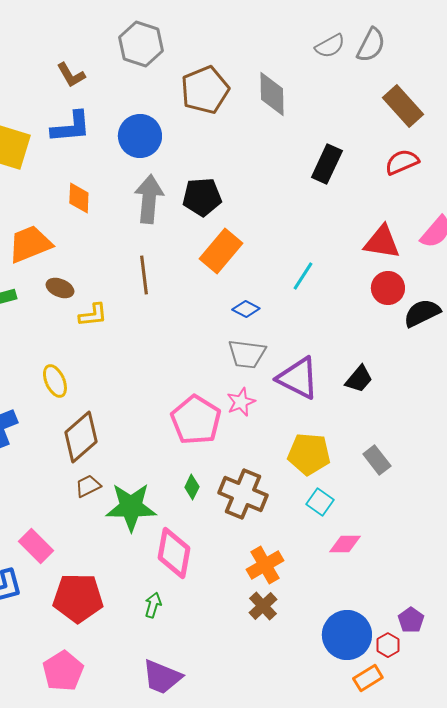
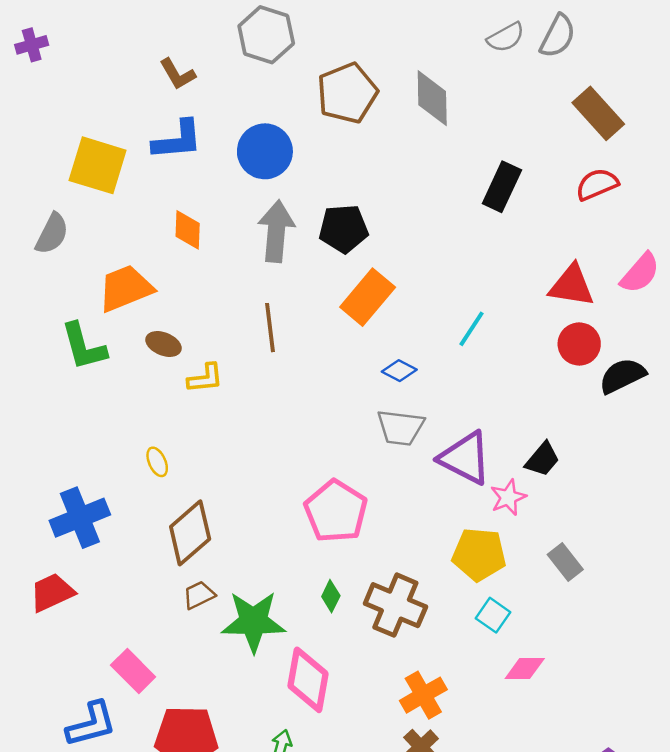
yellow ellipse: (55, 381) -> (157, 462), size x0.7
pink star: (241, 402) -> (508, 497), moved

